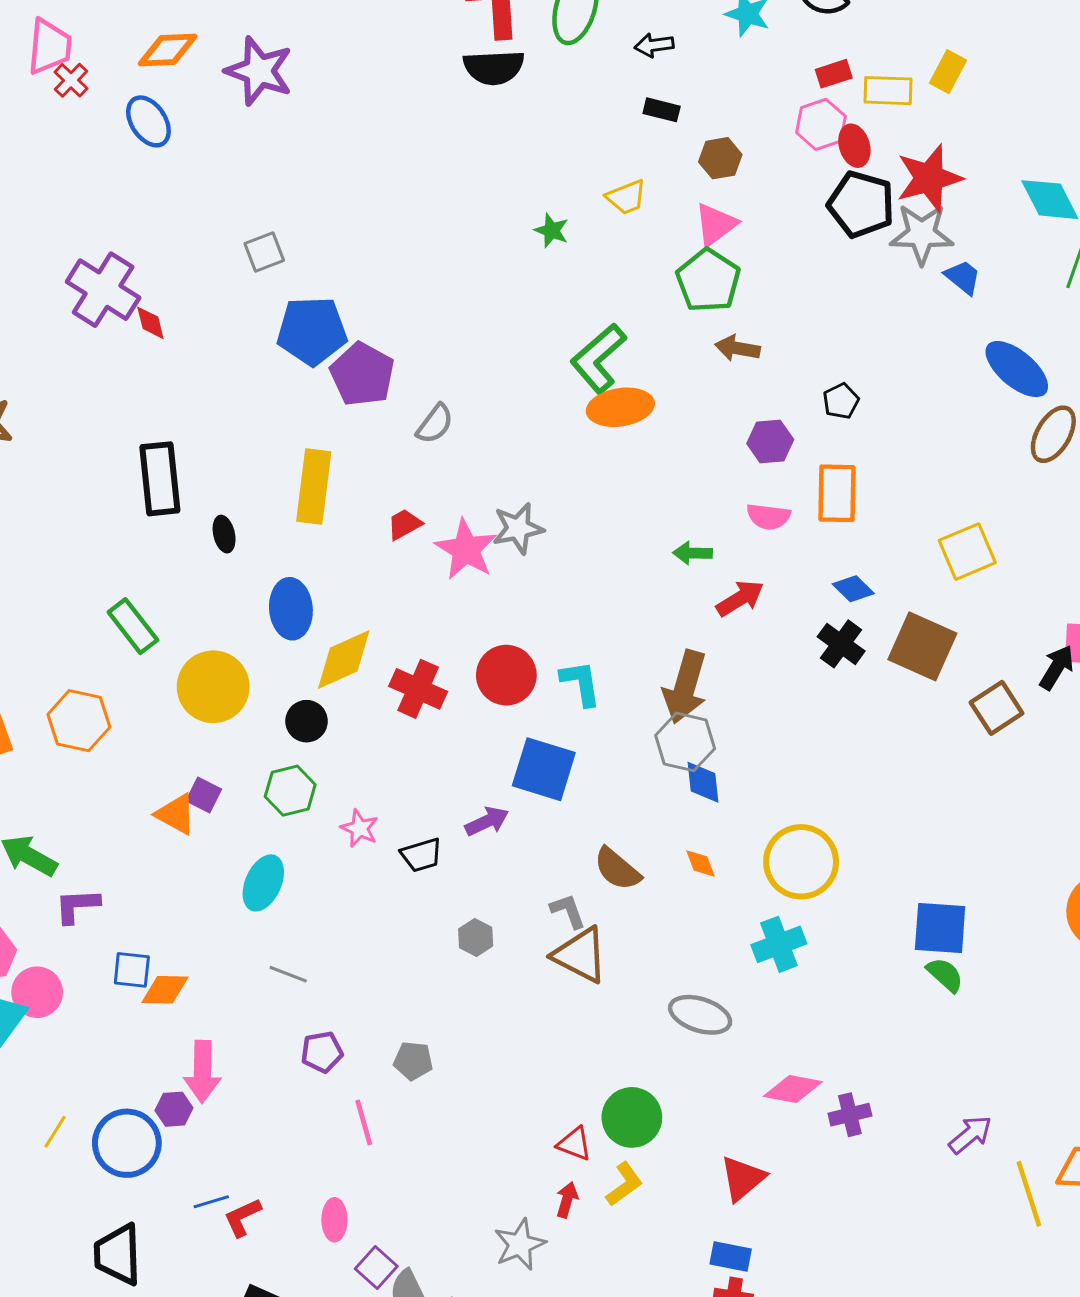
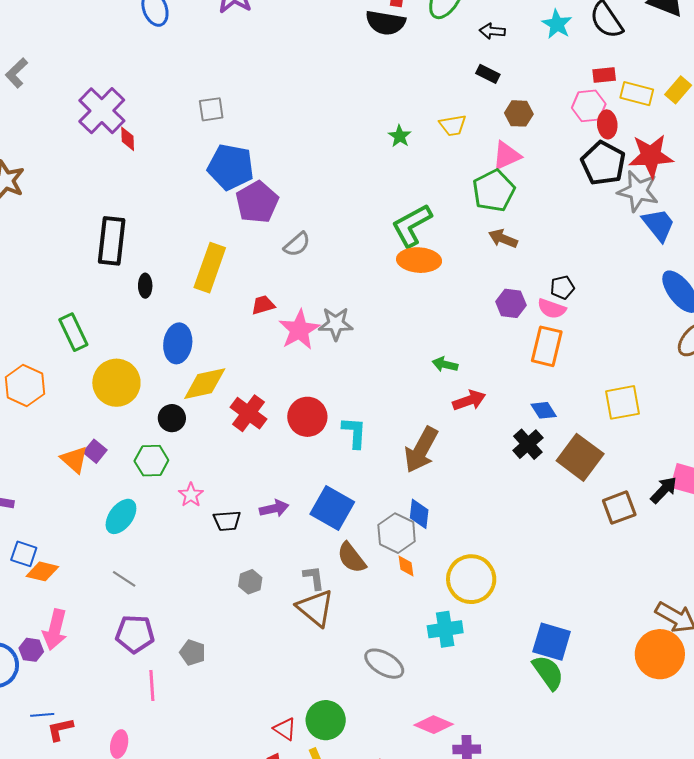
blue trapezoid: (963, 277) -> (659, 225), size x1.4
pink semicircle: (768, 517) -> (552, 309), moved
gray hexagon: (685, 742) -> (397, 533), moved
blue square: (544, 769) -> (332, 508), moved
green semicircle: (945, 975) -> (548, 672), size x1.4
purple pentagon: (322, 1052) -> (135, 634), size x1.4

